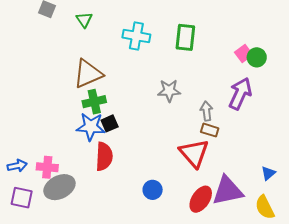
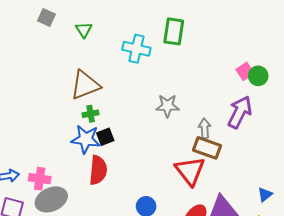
green rectangle: (185, 37) -> (174, 31), moved
green cross: (94, 102) -> (91, 114), size x0.7
brown rectangle: (210, 130) -> (207, 148), size x1.5

